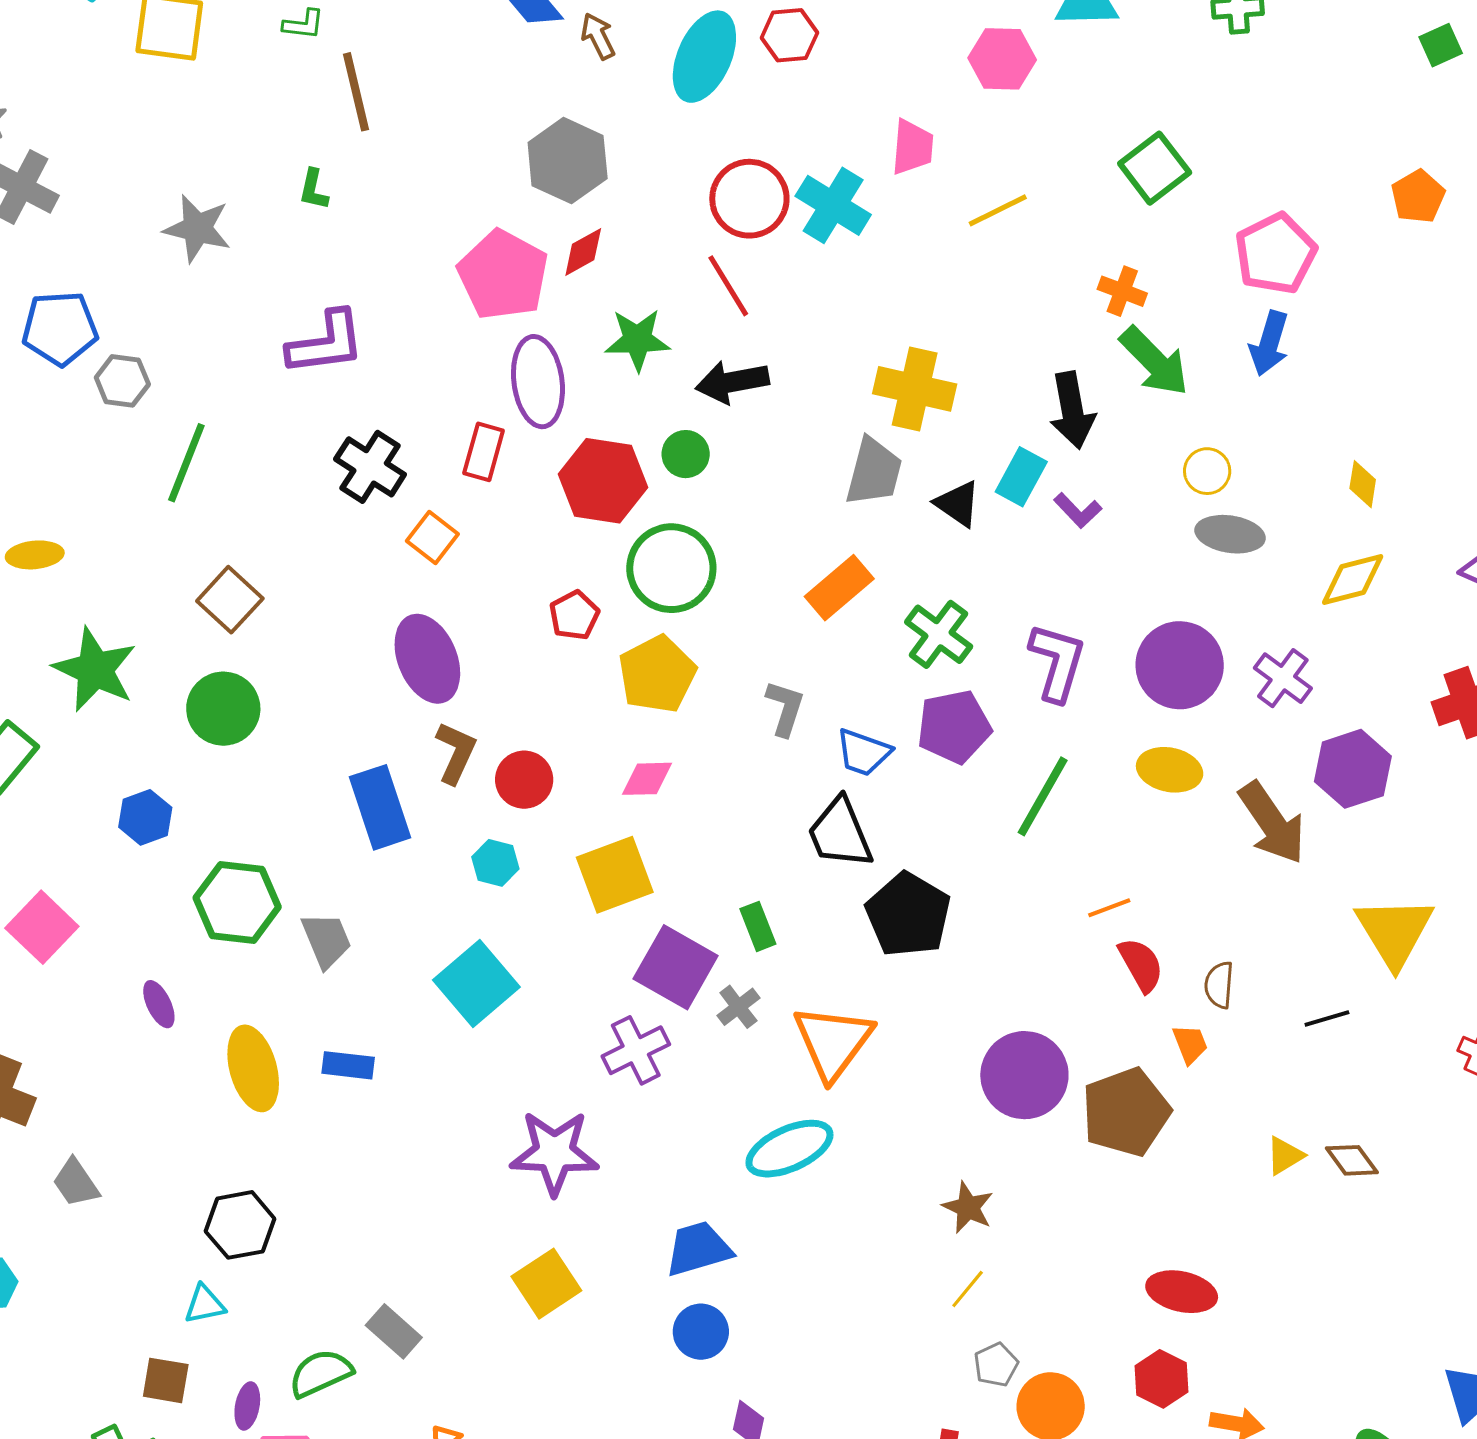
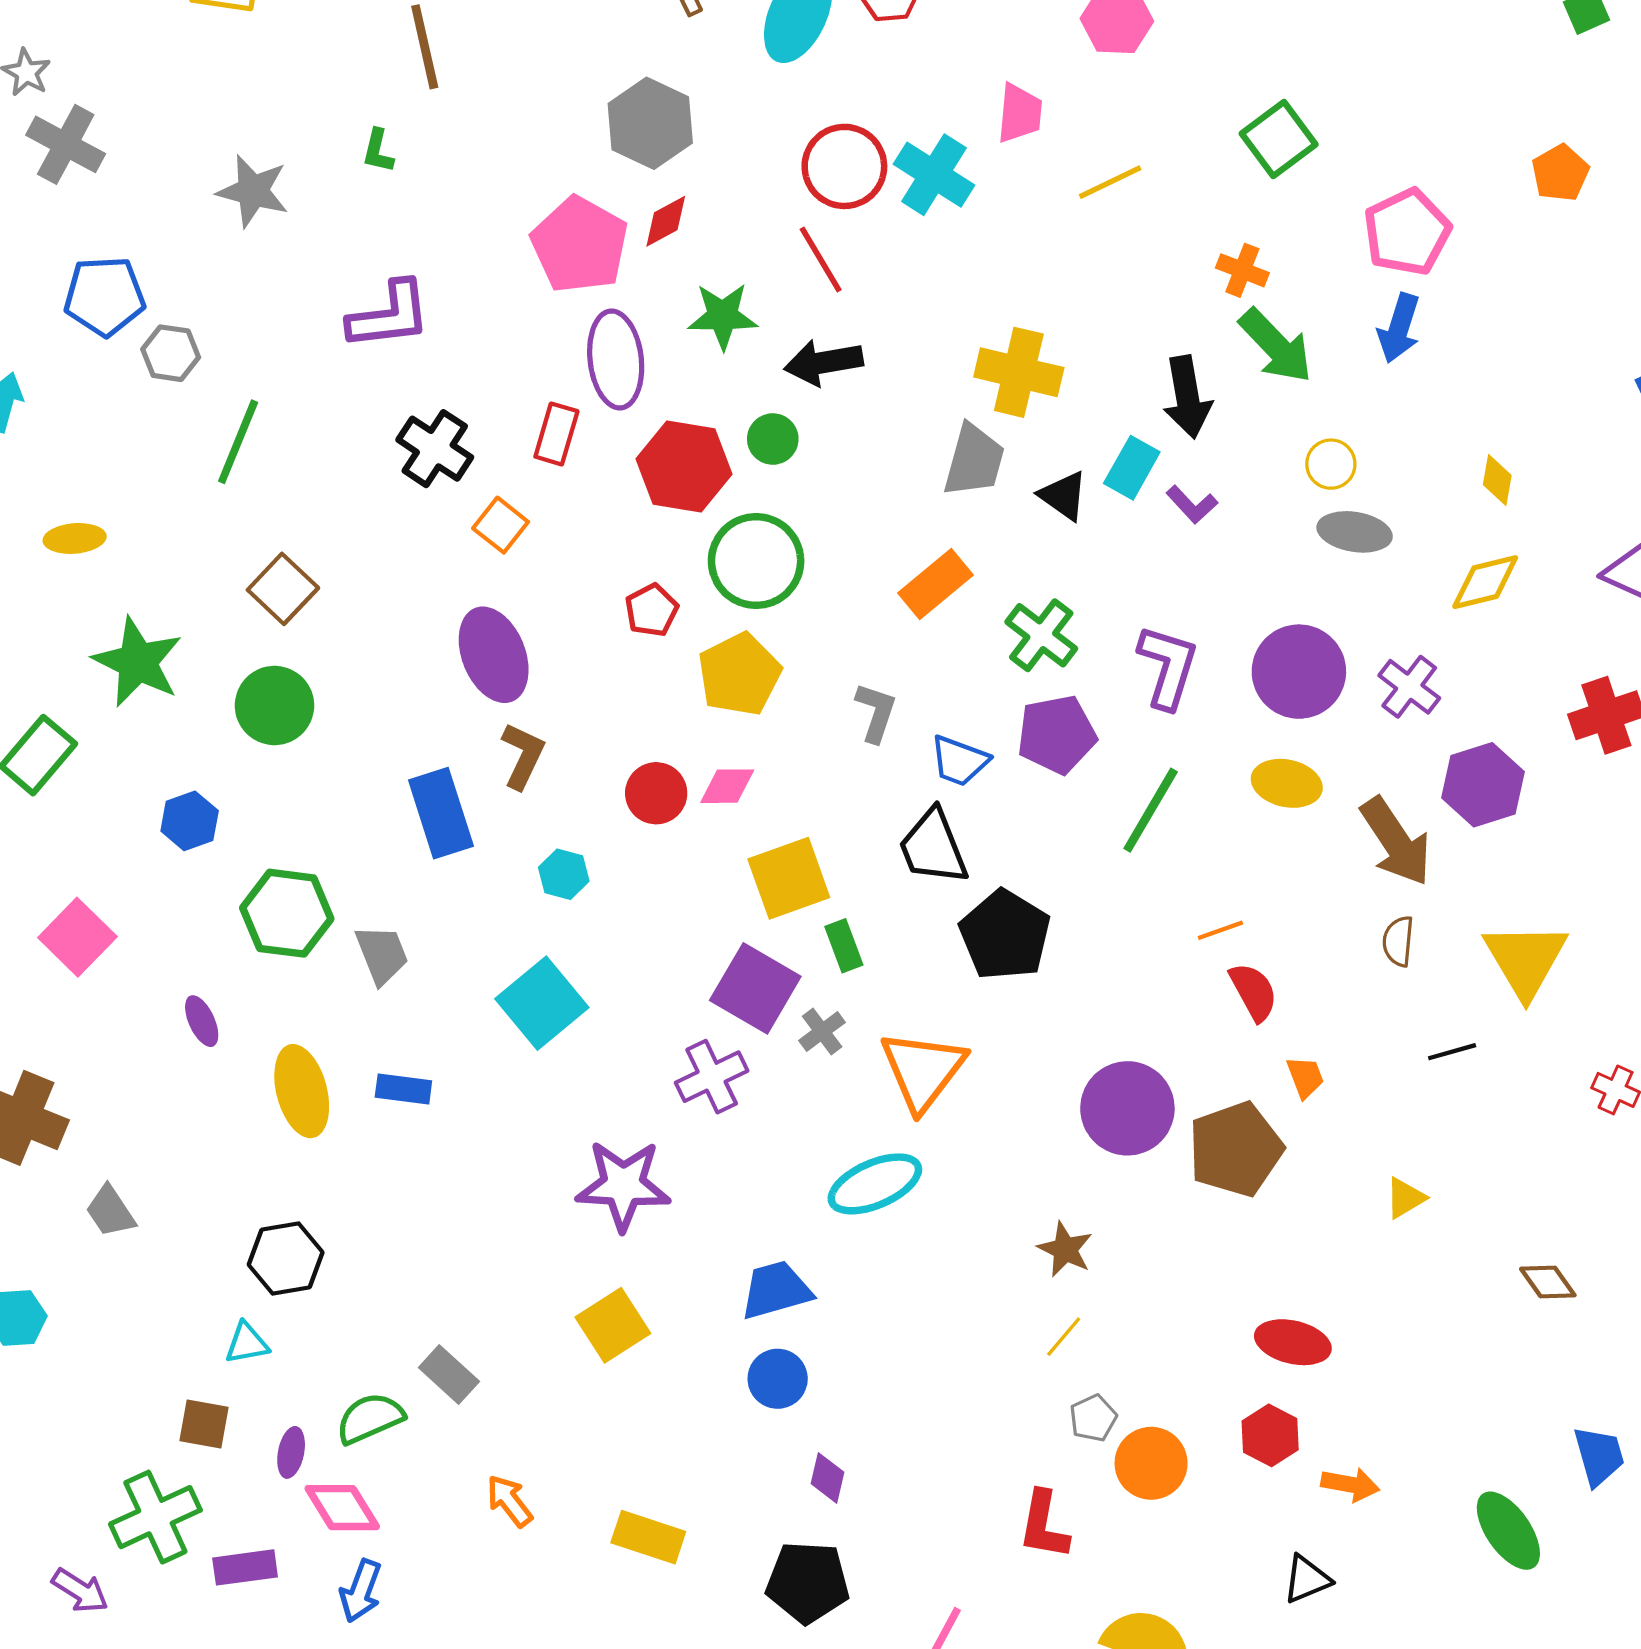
red circle: (524, 780) -> (656, 793), moved
yellow square: (615, 875) -> (789, 878), moved
brown semicircle: (1219, 985) -> (1398, 941), moved
brown diamond: (1352, 1160) -> (1548, 1282), moved

